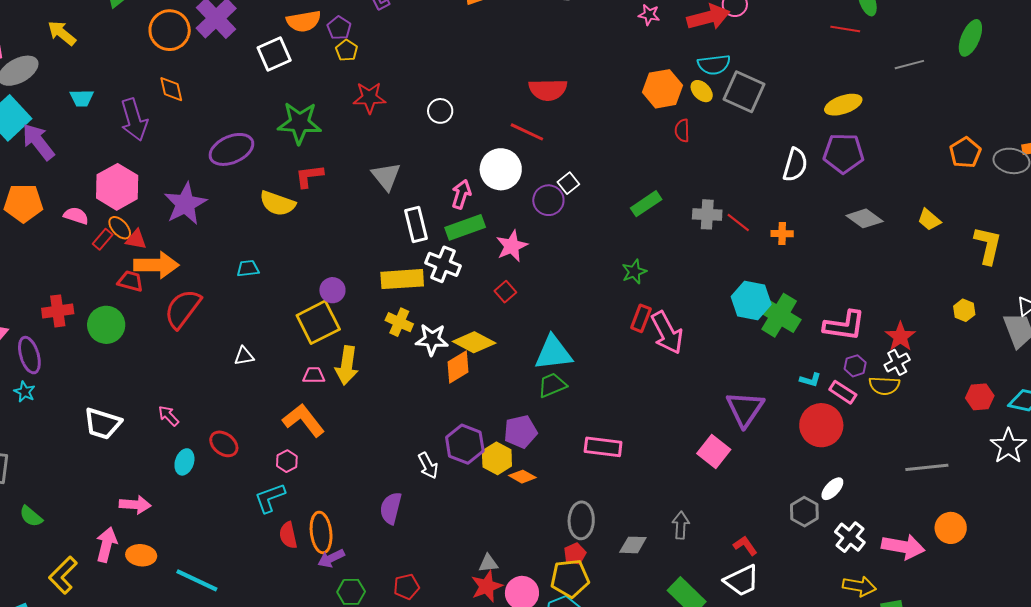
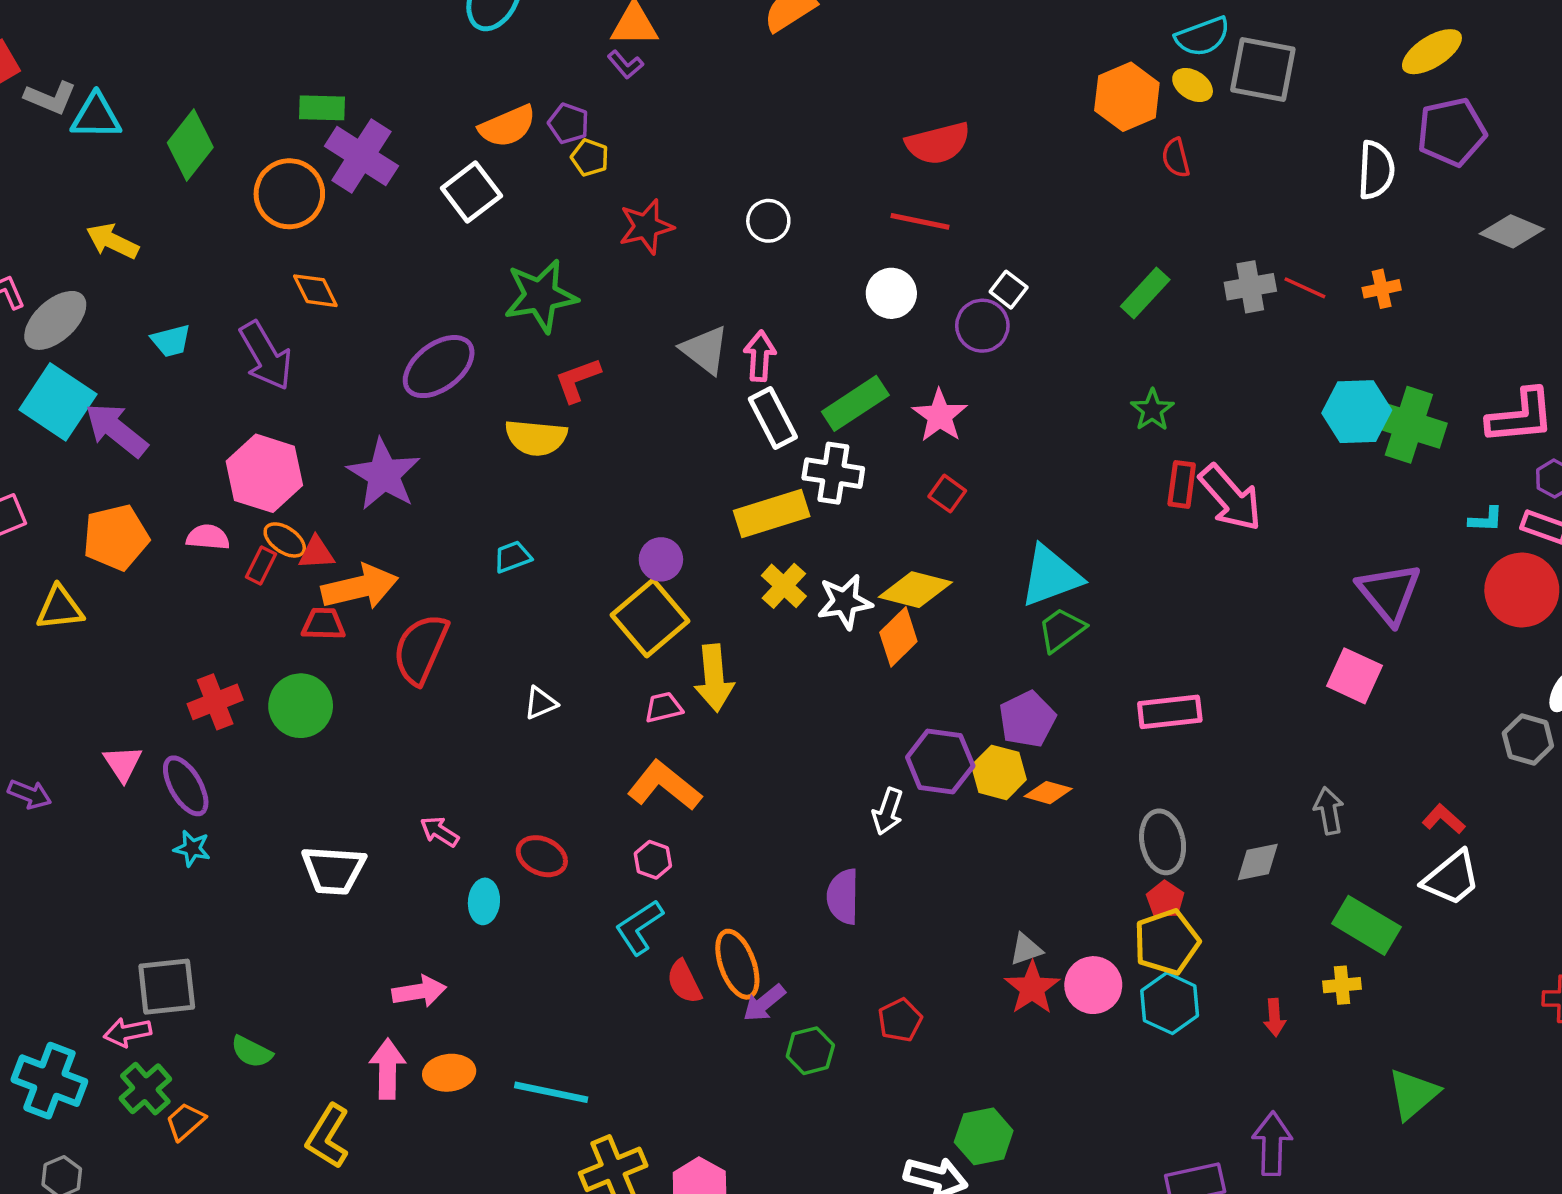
white circle: (501, 169) -> (891, 293), size x0.7
pink arrow: (461, 194) -> (760, 356), moved
yellow cross: (399, 322) -> (784, 586), turned 32
white arrow: (428, 465) -> (888, 811), turned 60

